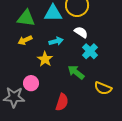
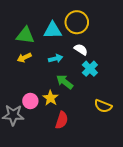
yellow star: (45, 59) -> (51, 98), moved
green arrow: (76, 72) -> (65, 82), moved

